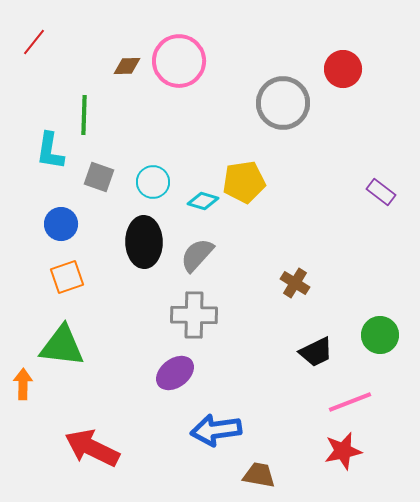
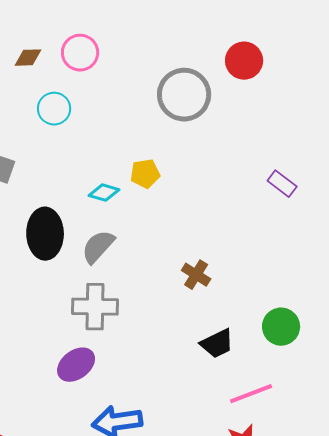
pink circle: (179, 61) -> (80, 53), size x0.7
cyan circle: (153, 182) -> (54, 109), moved
yellow pentagon: (244, 182) -> (145, 174), size x0.7

